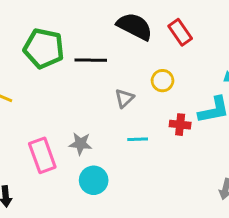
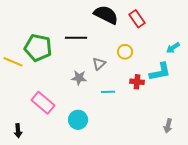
green pentagon: (44, 48) -> (38, 48), moved
gray star: (80, 144) -> (79, 78), moved
pink rectangle: (42, 155) -> (43, 103), turned -30

